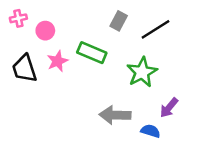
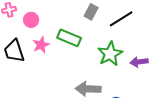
purple arrow: (169, 108) -> (139, 62), moved, turned 42

